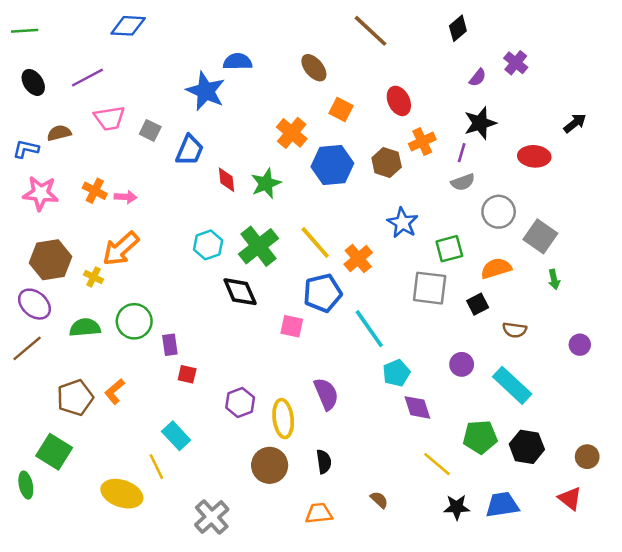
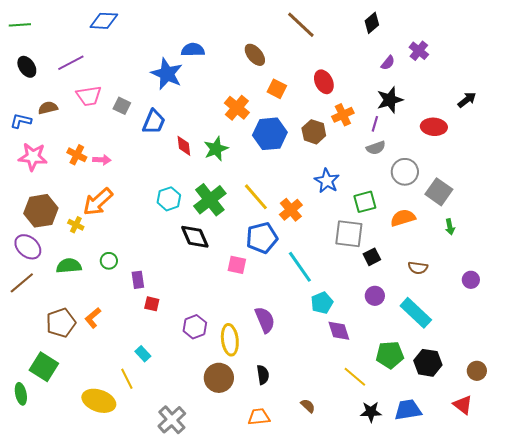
black square: (478, 304) -> (372, 257), moved
green circle: (134, 321) -> (109, 261), size x0.6
cyan rectangle: (176, 436) -> (143, 354), size x0.7

